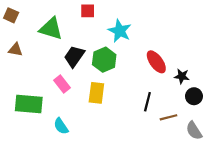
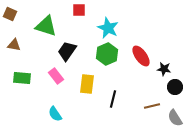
green hexagon: (104, 60) -> (107, 54), moved
black line: (147, 102) -> (113, 99), moved
green rectangle: (29, 104) -> (22, 78), moved, size x0.7

